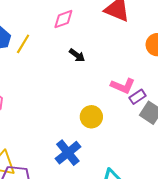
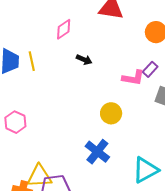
yellow line: (23, 44) -> (32, 61), turned -30
purple rectangle: (138, 97) -> (150, 69), moved

